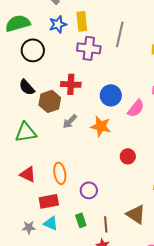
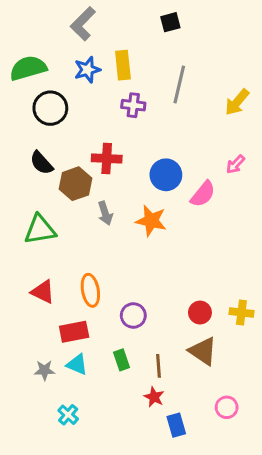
purple cross: (89, 48) -> (133, 105), size x0.7
gray arrow: (70, 121) -> (105, 213), turned -63
red circle: (128, 156) -> (200, 313), moved

